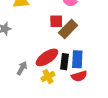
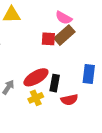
brown rectangle: (68, 29) -> (64, 35), moved
blue rectangle: (77, 59) -> (89, 74), moved

